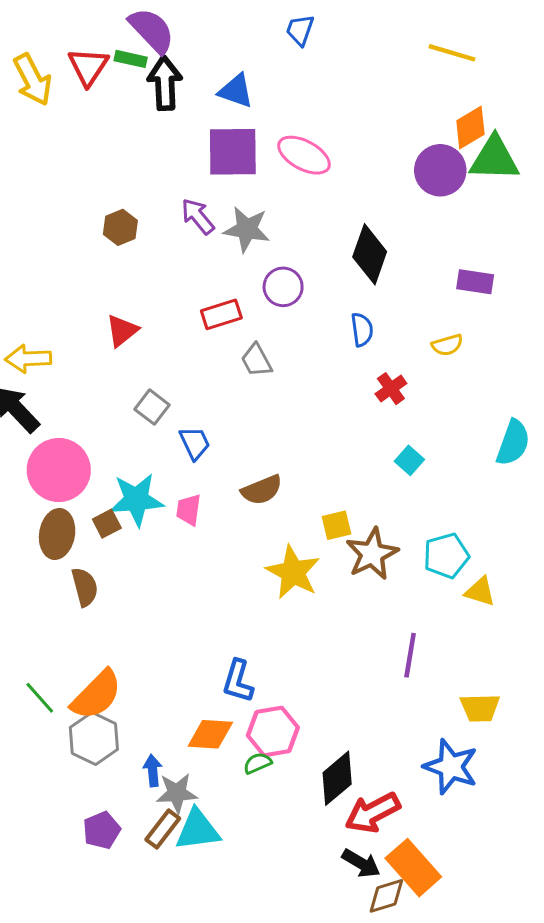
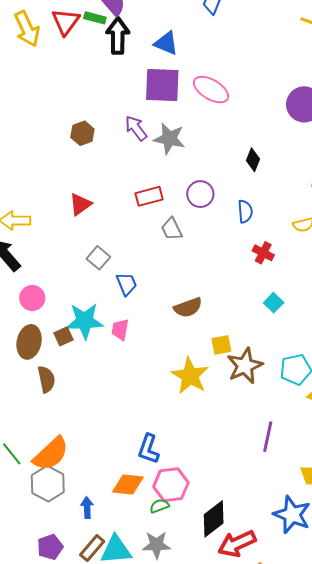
black diamond: (370, 254) -> (253, 160), size x0.6
purple circle: (283, 287) -> (200, 194), moved
red cross: (391, 389) -> (263, 253), turned -30
pink circle: (59, 470) -> (32, 298), size x0.6
brown semicircle: (262, 490) -> (188, 307), moved
gray star: (177, 793) -> (157, 545), moved

